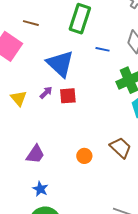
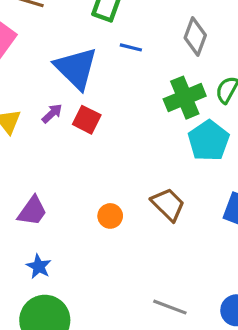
blue line: (102, 49) -> (131, 47), moved
red square: (68, 96) -> (87, 120), turned 30

